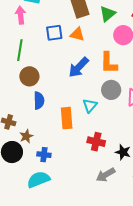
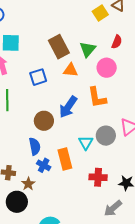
orange triangle: (77, 34) -> (71, 70), moved
brown circle: (29, 76) -> (44, 121), moved
gray circle: (111, 90) -> (106, 136), moved
blue cross: (44, 155) -> (44, 165), moved, turned 32

